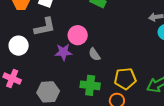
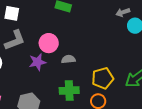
gray semicircle: (94, 54) -> (68, 59), turned 128

